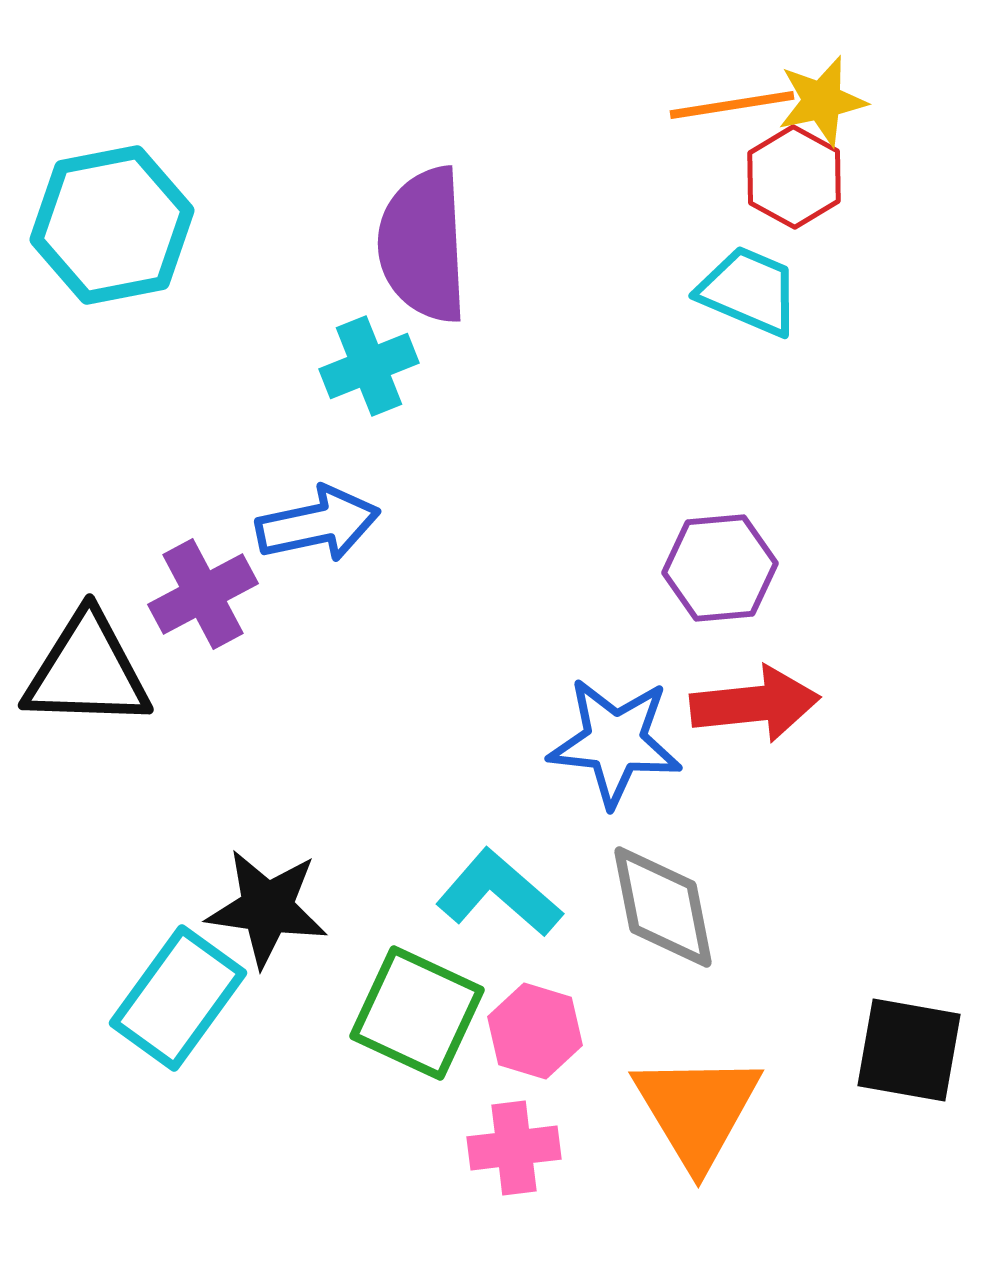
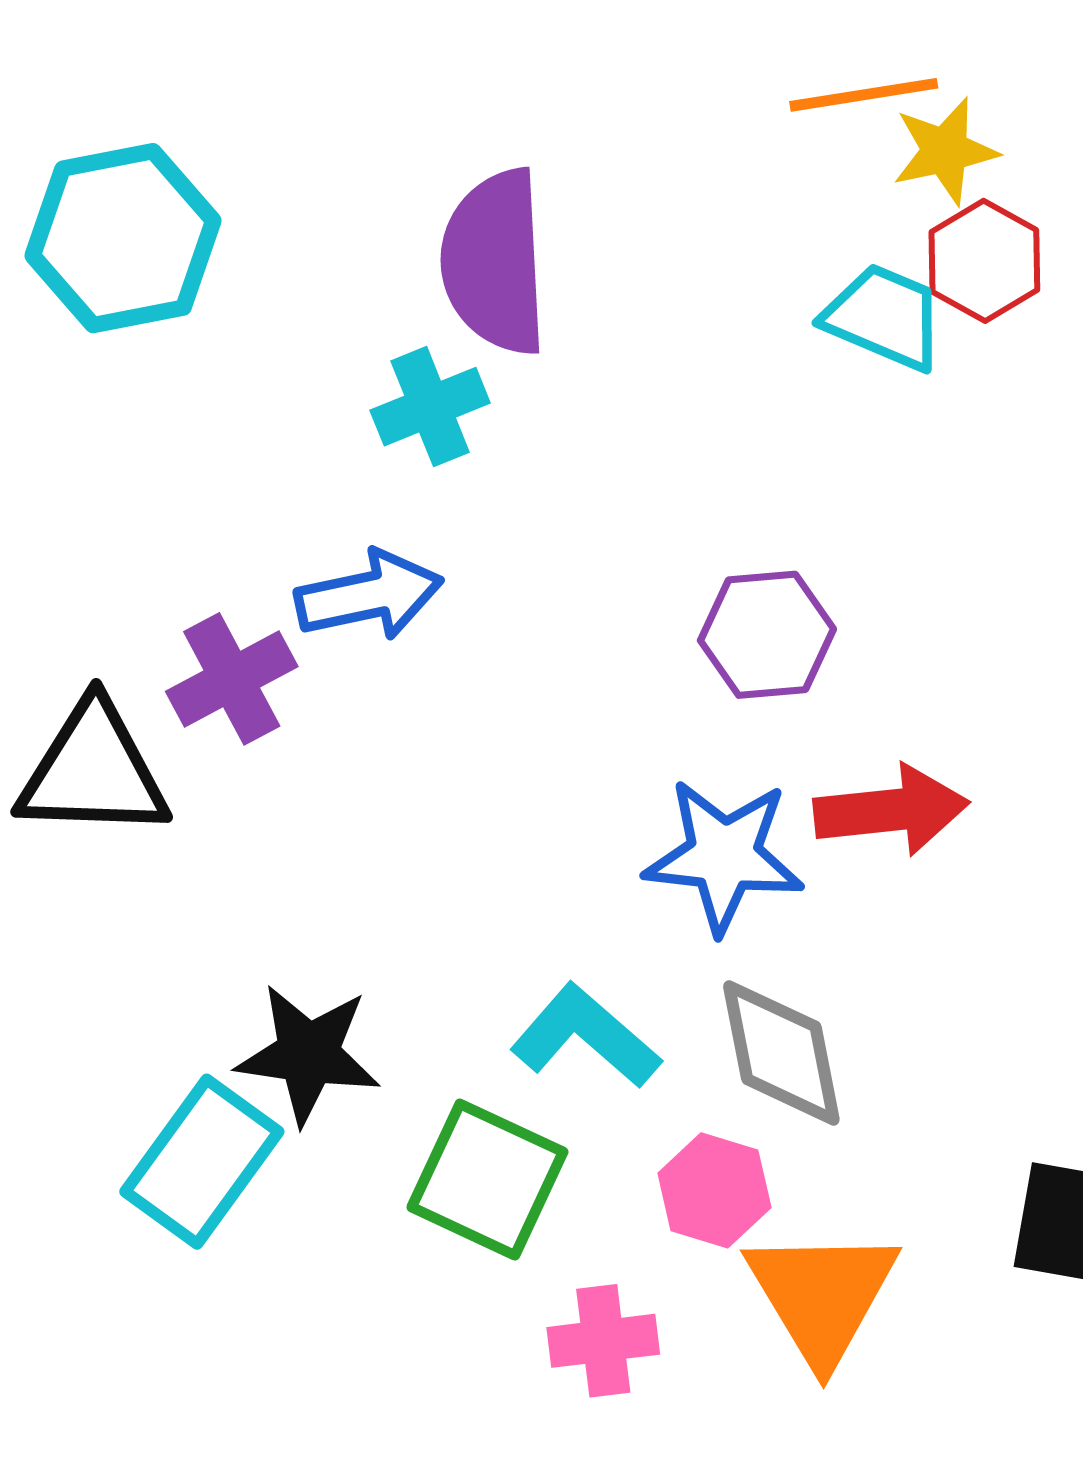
yellow star: (822, 101) -> (945, 151), moved
red hexagon: (794, 177) -> (984, 261), moved
purple hexagon: (720, 568) -> (767, 635), moved
pink hexagon: (535, 1031) -> (714, 1190), moved

